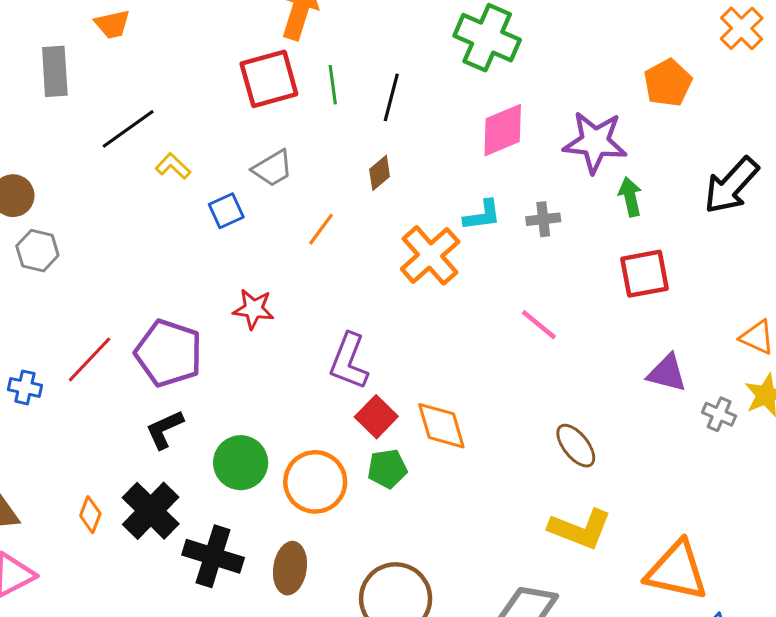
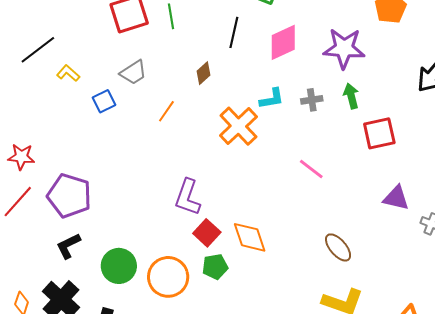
black line: (391, 97) -> (234, 32), moved
green arrow: (630, 197) -> (351, 96), moved
red star: (253, 309) -> (21, 157), moved

